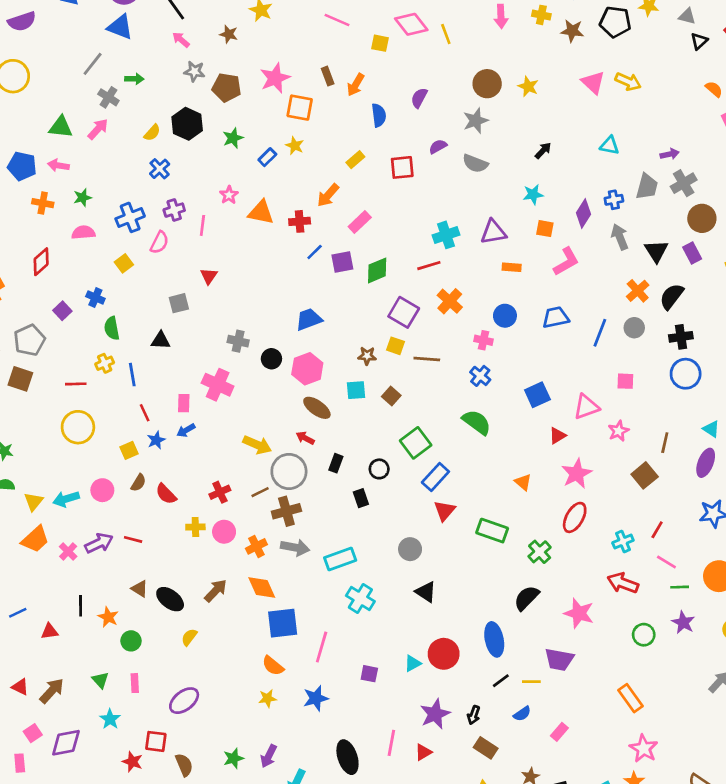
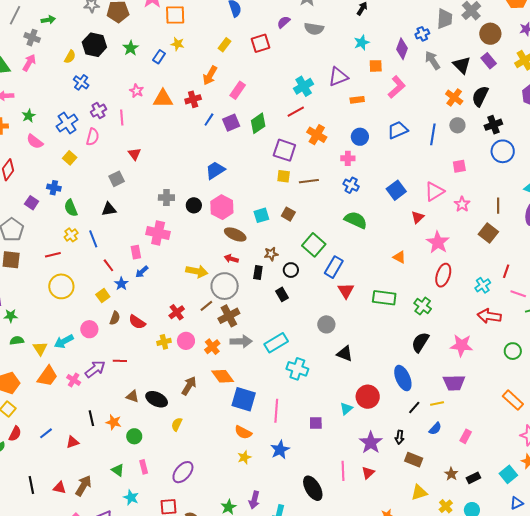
pink semicircle: (83, 233) -> (35, 141), turned -126
brown star: (367, 356) -> (271, 254), moved
blue square: (283, 623) -> (244, 399), turned 35

